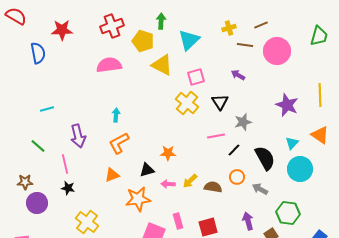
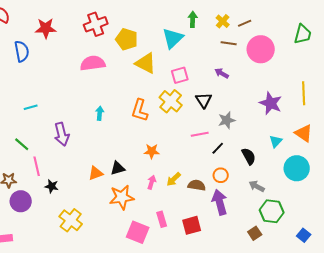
green arrow: (161, 21) -> (193, 19), moved
yellow cross: (229, 28) -> (223, 21), moved, turned -32
orange L-shape: (119, 143) -> (140, 110), moved, turned -45
black semicircle: (265, 158) -> (249, 156), size x0.7
pink line: (65, 164) -> (37, 166), moved
cyan circle: (300, 169) -> (297, 168), moved
black triangle: (147, 170) -> (118, 168), moved
pink arrow: (168, 184) -> (152, 182), turned 104
gray arrow: (260, 189) -> (257, 186), moved
purple arrow: (248, 221) -> (220, 202), moved, size x1.4

